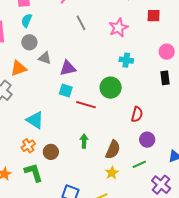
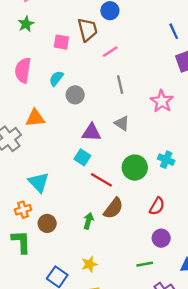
cyan semicircle: (27, 20) -> (56, 78), moved
pink star: (118, 28) -> (162, 101), turned -30
gray circle: (29, 42) -> (75, 95), moved
gray triangle: (45, 58) -> (122, 123), moved
cyan cross: (126, 60) -> (166, 160), moved
brown semicircle: (113, 150) -> (113, 208), moved
yellow star: (112, 173) -> (89, 264), moved

